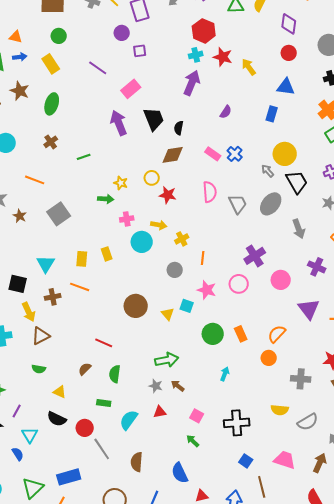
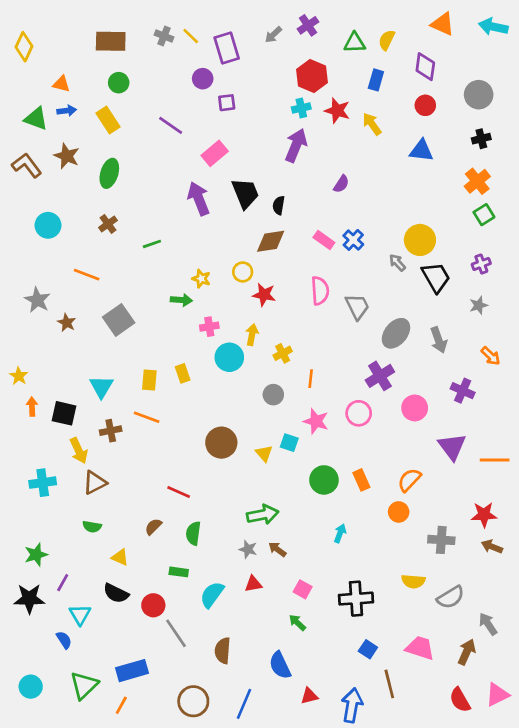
blue rectangle: (272, 114) -> (376, 80), moved
gray ellipse: (271, 204) -> (396, 333), moved
yellow arrow: (159, 225) -> (252, 335), turned -91

